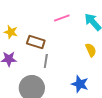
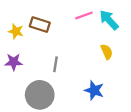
pink line: (62, 18) -> (84, 15), moved
brown rectangle: (36, 42) -> (40, 25), moved

